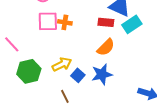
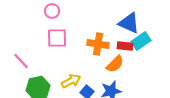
orange cross: (65, 22) -> (98, 44), moved, size x1.5
red rectangle: (106, 22) -> (125, 46), moved

